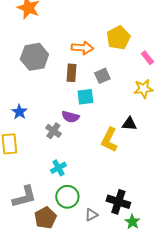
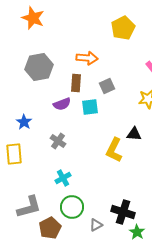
yellow pentagon: (118, 38) -> (123, 28), moved
purple semicircle: (70, 117) -> (62, 104), moved, turned -36

